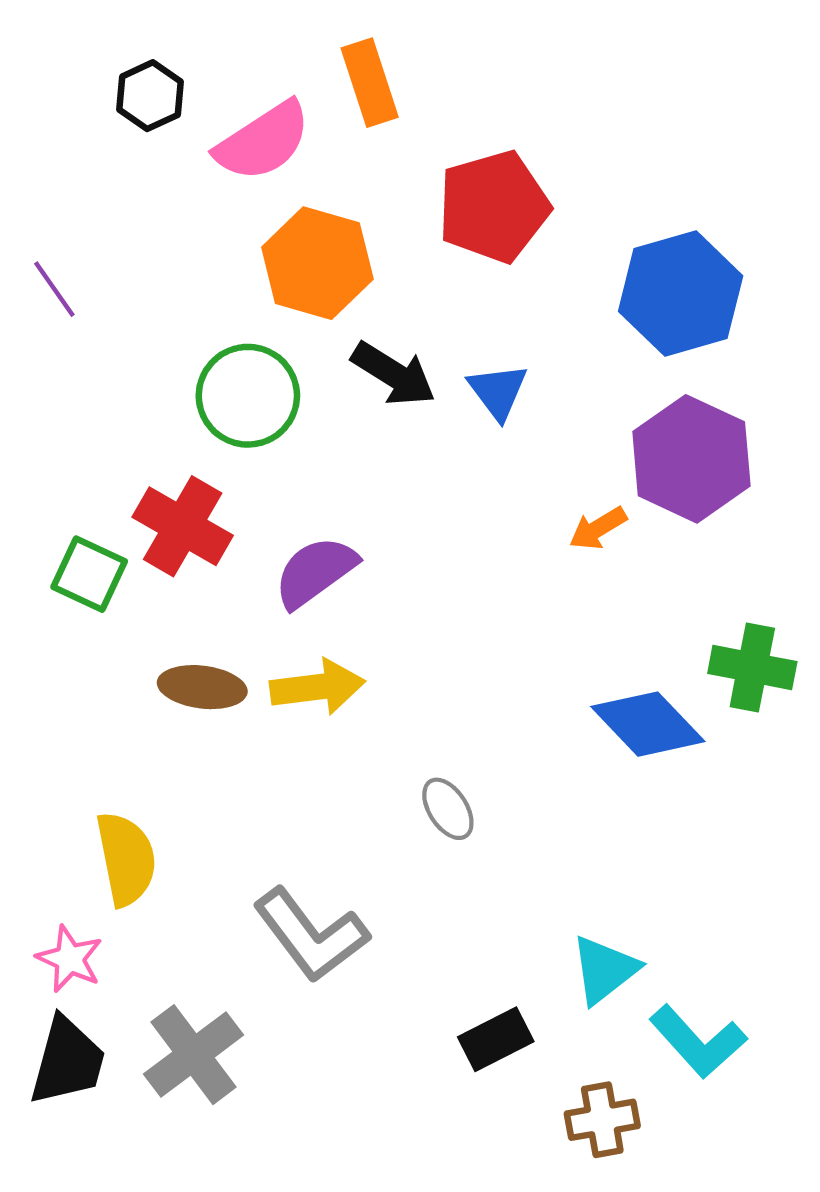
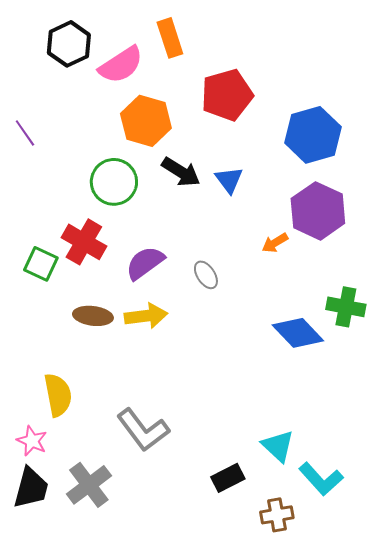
black hexagon: (150, 96) -> (69, 44), size x1.4
gray ellipse: (448, 809) -> (206, 275), moved
cyan triangle: (604, 970) -> (278, 446), turned -39

